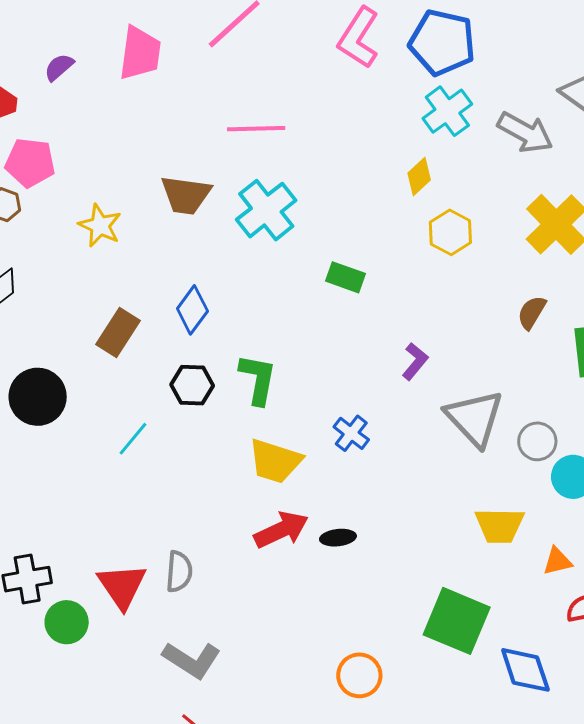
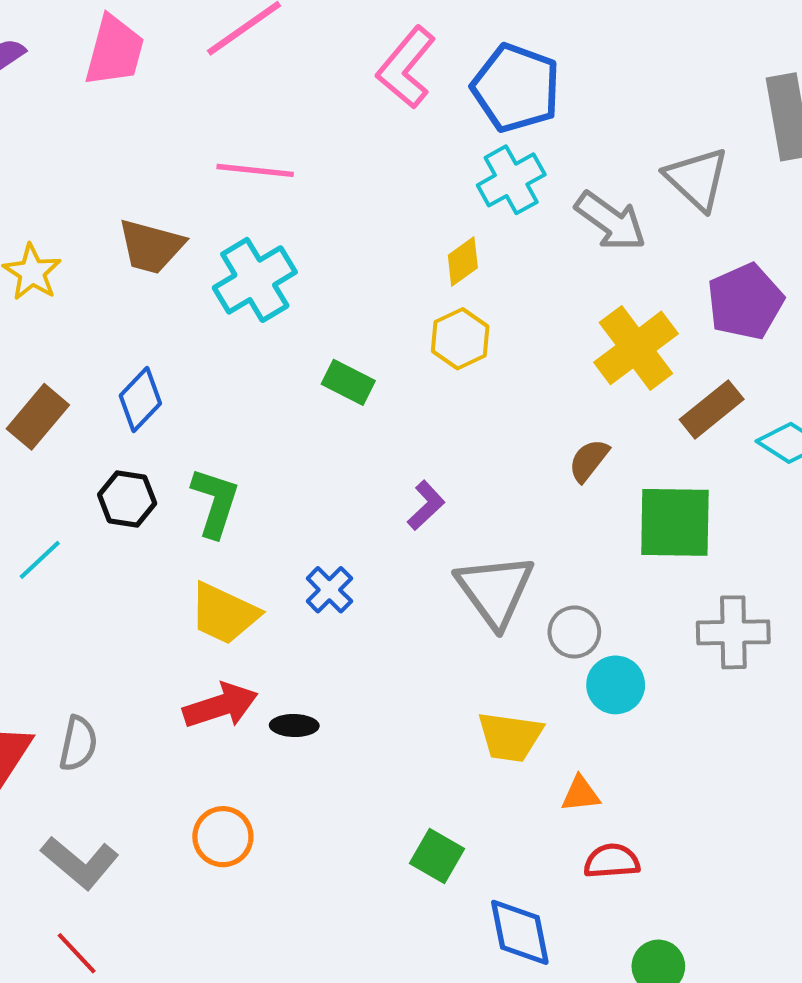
yellow hexagon: (450, 232) -> (460, 339), moved
green square: (457, 621) -> (437, 856), size x0.6
orange circle: (359, 675) -> (223, 837), moved

